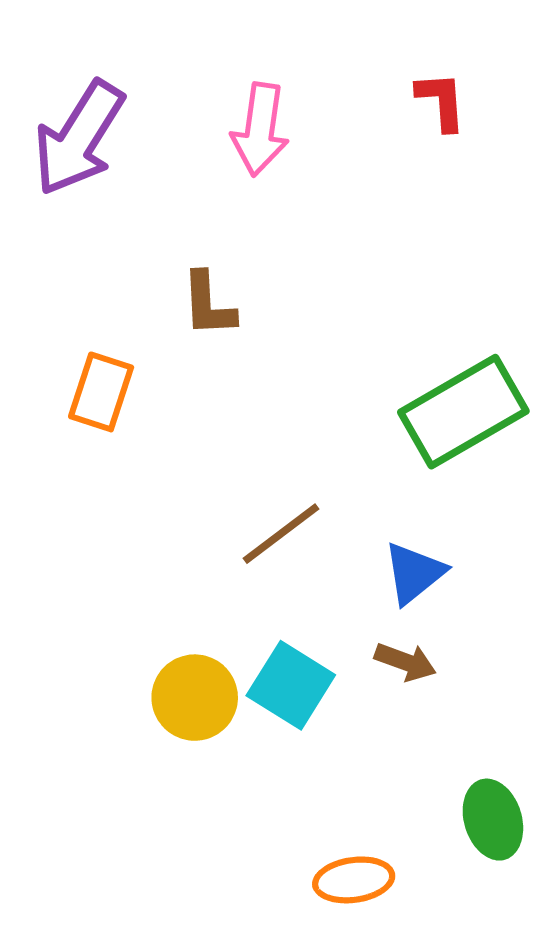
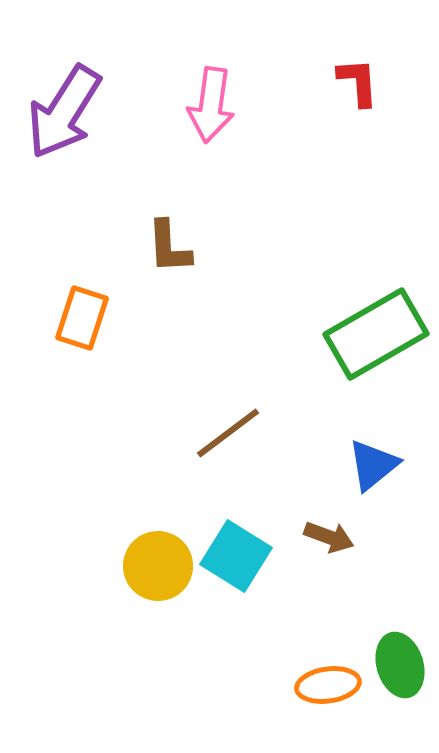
blue triangle: (414, 573) -> (373, 465), moved
orange ellipse: (354, 880) -> (328, 685), moved

